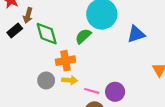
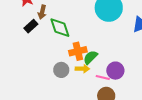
green semicircle: (83, 36) -> (90, 57), moved
purple circle: (115, 92) -> (115, 71), moved

